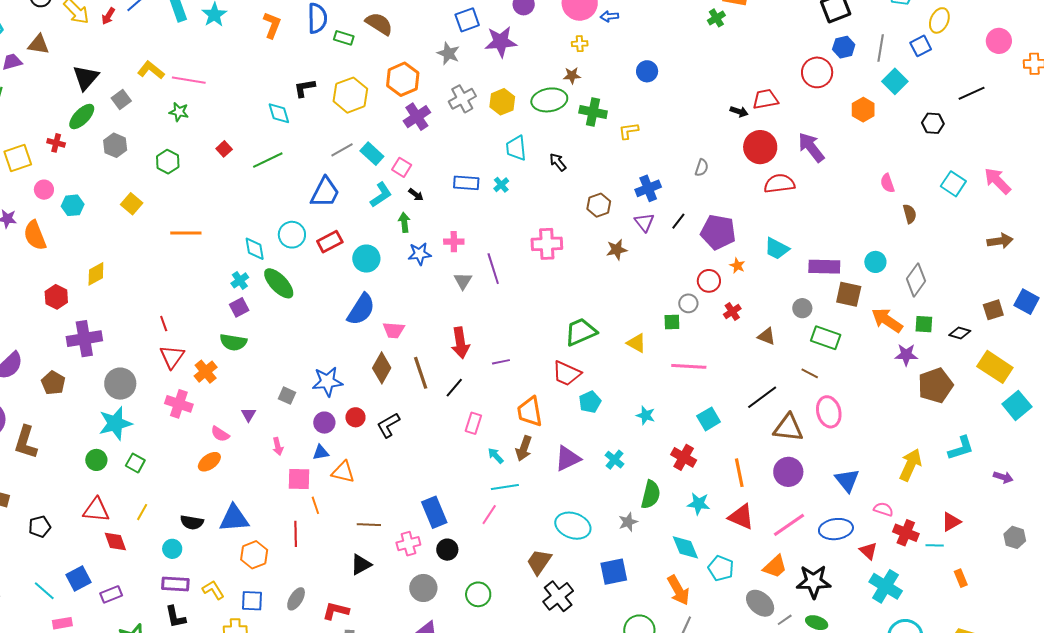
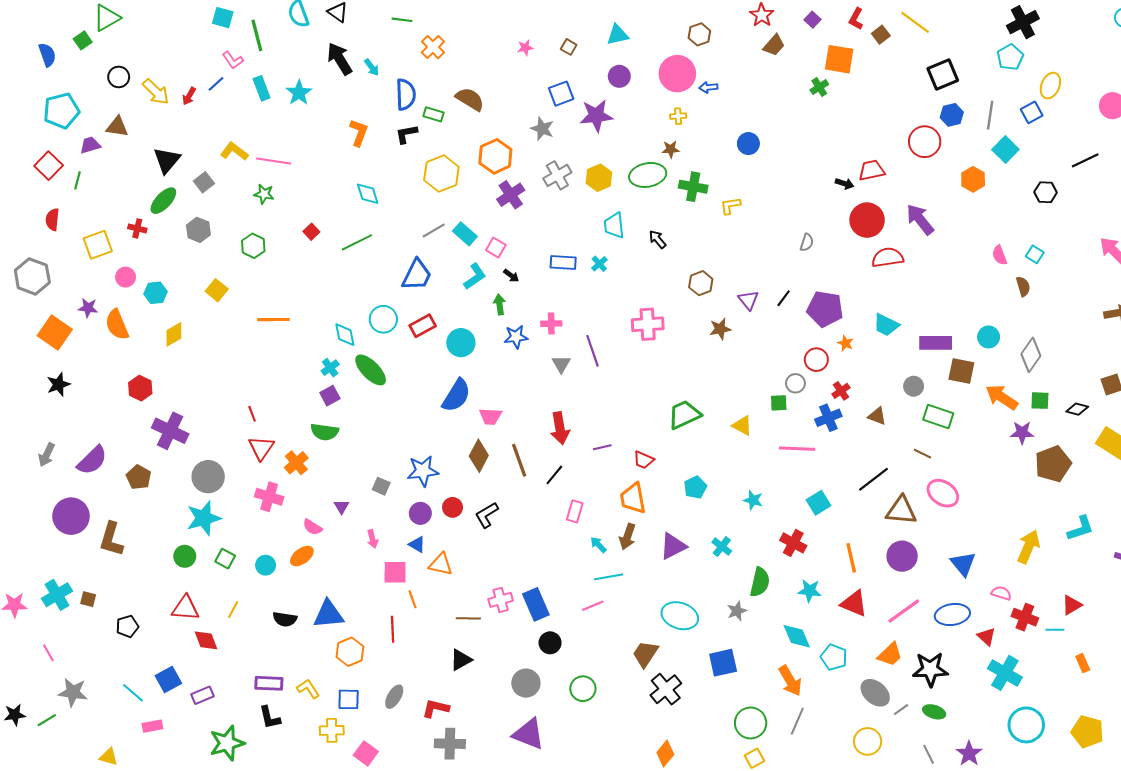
orange L-shape: (272, 25) -> (359, 133), moved
black L-shape: (305, 88) -> (406, 134), moved
cyan square: (953, 184) -> (1035, 254), moved, size x0.7
blue cross: (648, 188) -> (828, 418), moved
yellow diamond: (96, 274) -> (174, 334), moved
purple cross: (84, 339) -> (170, 431), turned 36
red trapezoid: (567, 373) -> (644, 460), moved, size x0.7
pink ellipse: (829, 412) -> (943, 493), turned -40
blue triangle: (321, 452) -> (417, 544), turned 42
pink line: (489, 515) -> (593, 606), turned 35
pink cross: (408, 544) -> (501, 600), moved
cyan circle: (172, 549) -> (266, 565), moved

